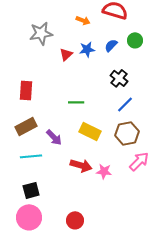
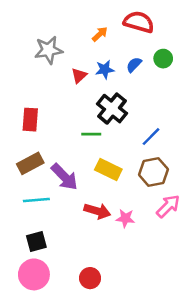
orange arrow: (83, 20) -> (100, 34), turned -64
black cross: (119, 78) -> (112, 109), moved, size x1.4
purple arrow: (54, 137) -> (64, 177), size x1.4

